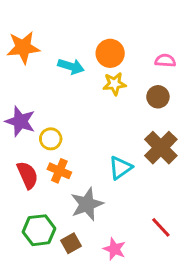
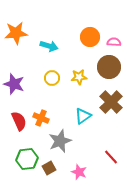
orange circle: (110, 53) -> (90, 37), moved
yellow star: (114, 84) -> (79, 77), moved
brown circle: (158, 97) -> (109, 67), size x1.5
yellow circle: (51, 139) -> (52, 78), moved

